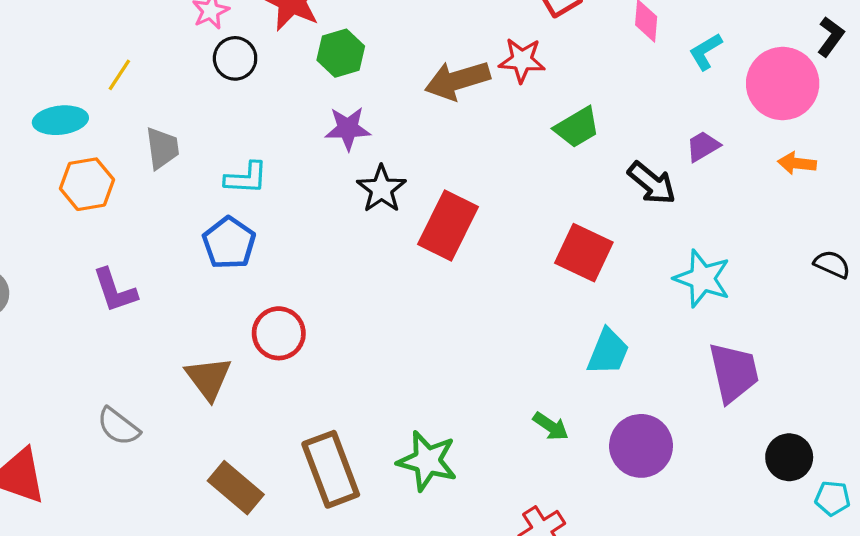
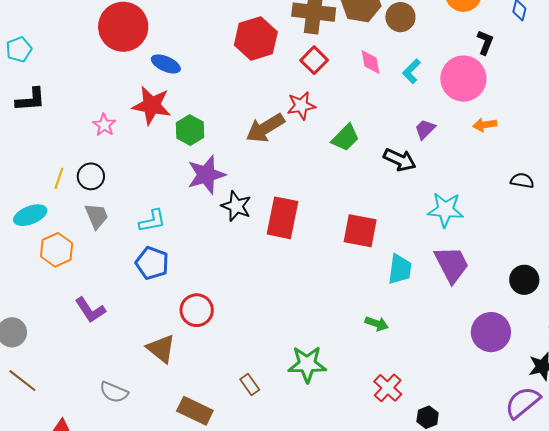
black circle: (235, 58) -> (91, 176), moved
purple star: (348, 128) -> (206, 175), size x1.4
red square: (584, 253) -> (360, 231), moved
purple trapezoid: (734, 372) -> (452, 264), moved
purple circle: (641, 446) -> (491, 332), moved
black circle: (789, 457) -> (524, 280), moved
brown rectangle: (331, 469) -> (250, 385), size x0.5

